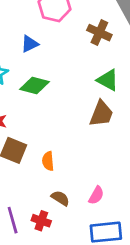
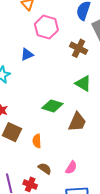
green diamond: (35, 86) -> (52, 106), moved
brown trapezoid: (101, 114) -> (77, 122), moved

